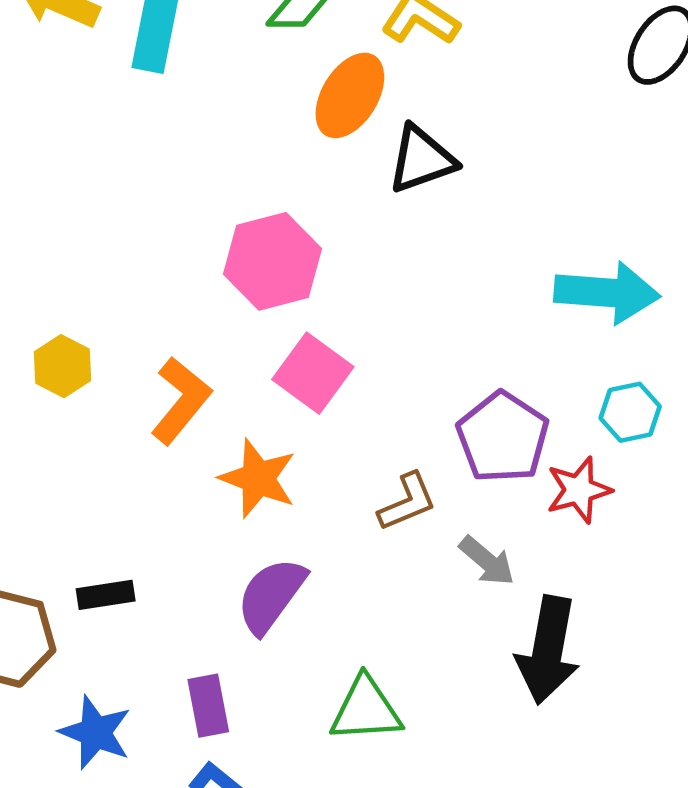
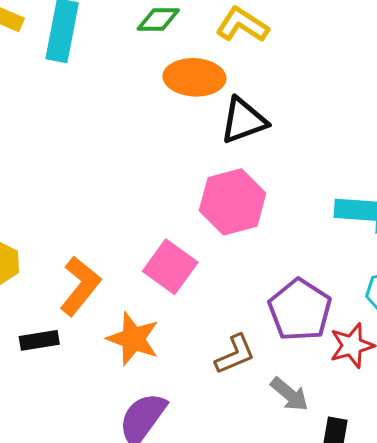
orange ellipse: (350, 95) -> (194, 77), turned 62
pink hexagon: (272, 261) -> (233, 202), moved
black rectangle: (106, 595) -> (39, 340), moved

